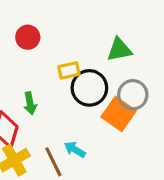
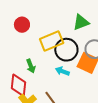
yellow rectangle: (69, 70) -> (52, 41), size x1.6
cyan arrow: (75, 149) -> (62, 71), moved

